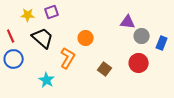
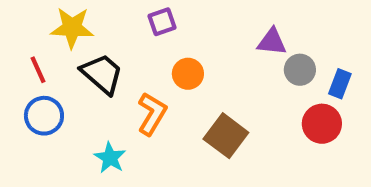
purple square: (52, 12) -> (162, 22), moved
yellow star: (28, 15) -> (72, 28), size x1.5
red circle: (139, 63) -> (322, 124), moved
brown square: (105, 69) -> (226, 136), size x1.5

